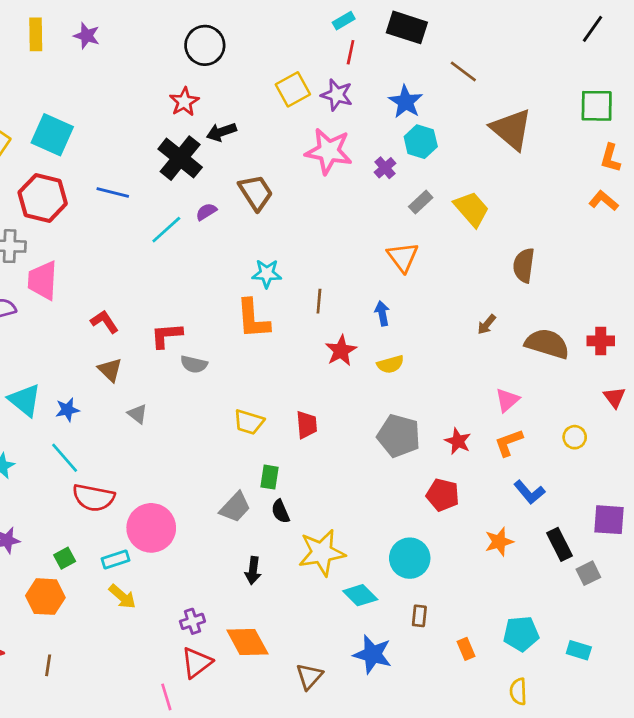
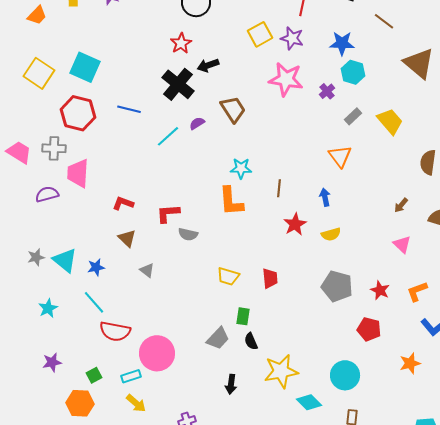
blue star: (406, 102) -> (342, 43), turned -30
red L-shape: (104, 322) -> (123, 203), turned -35
pink triangle: (507, 400) -> (402, 244), moved, turned -36

